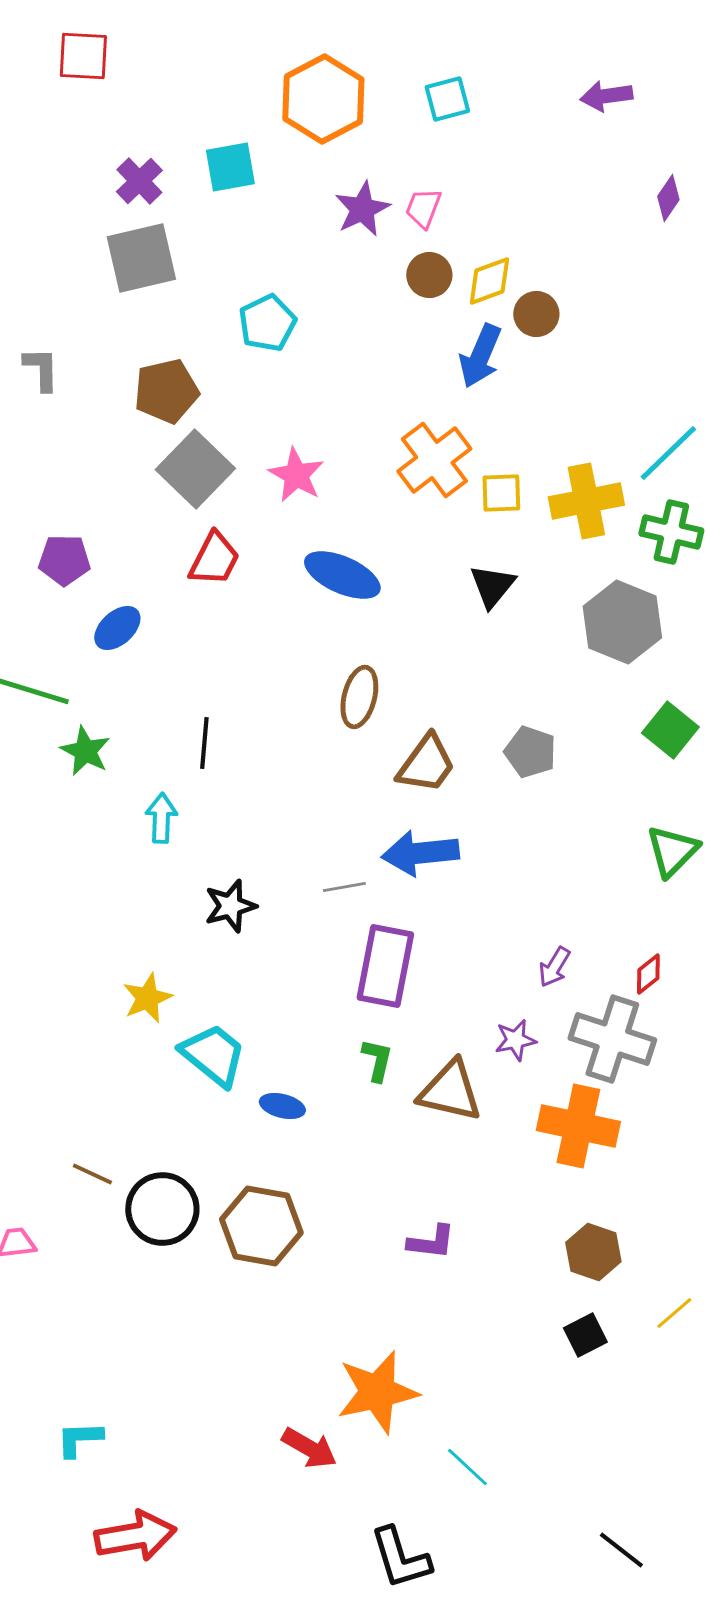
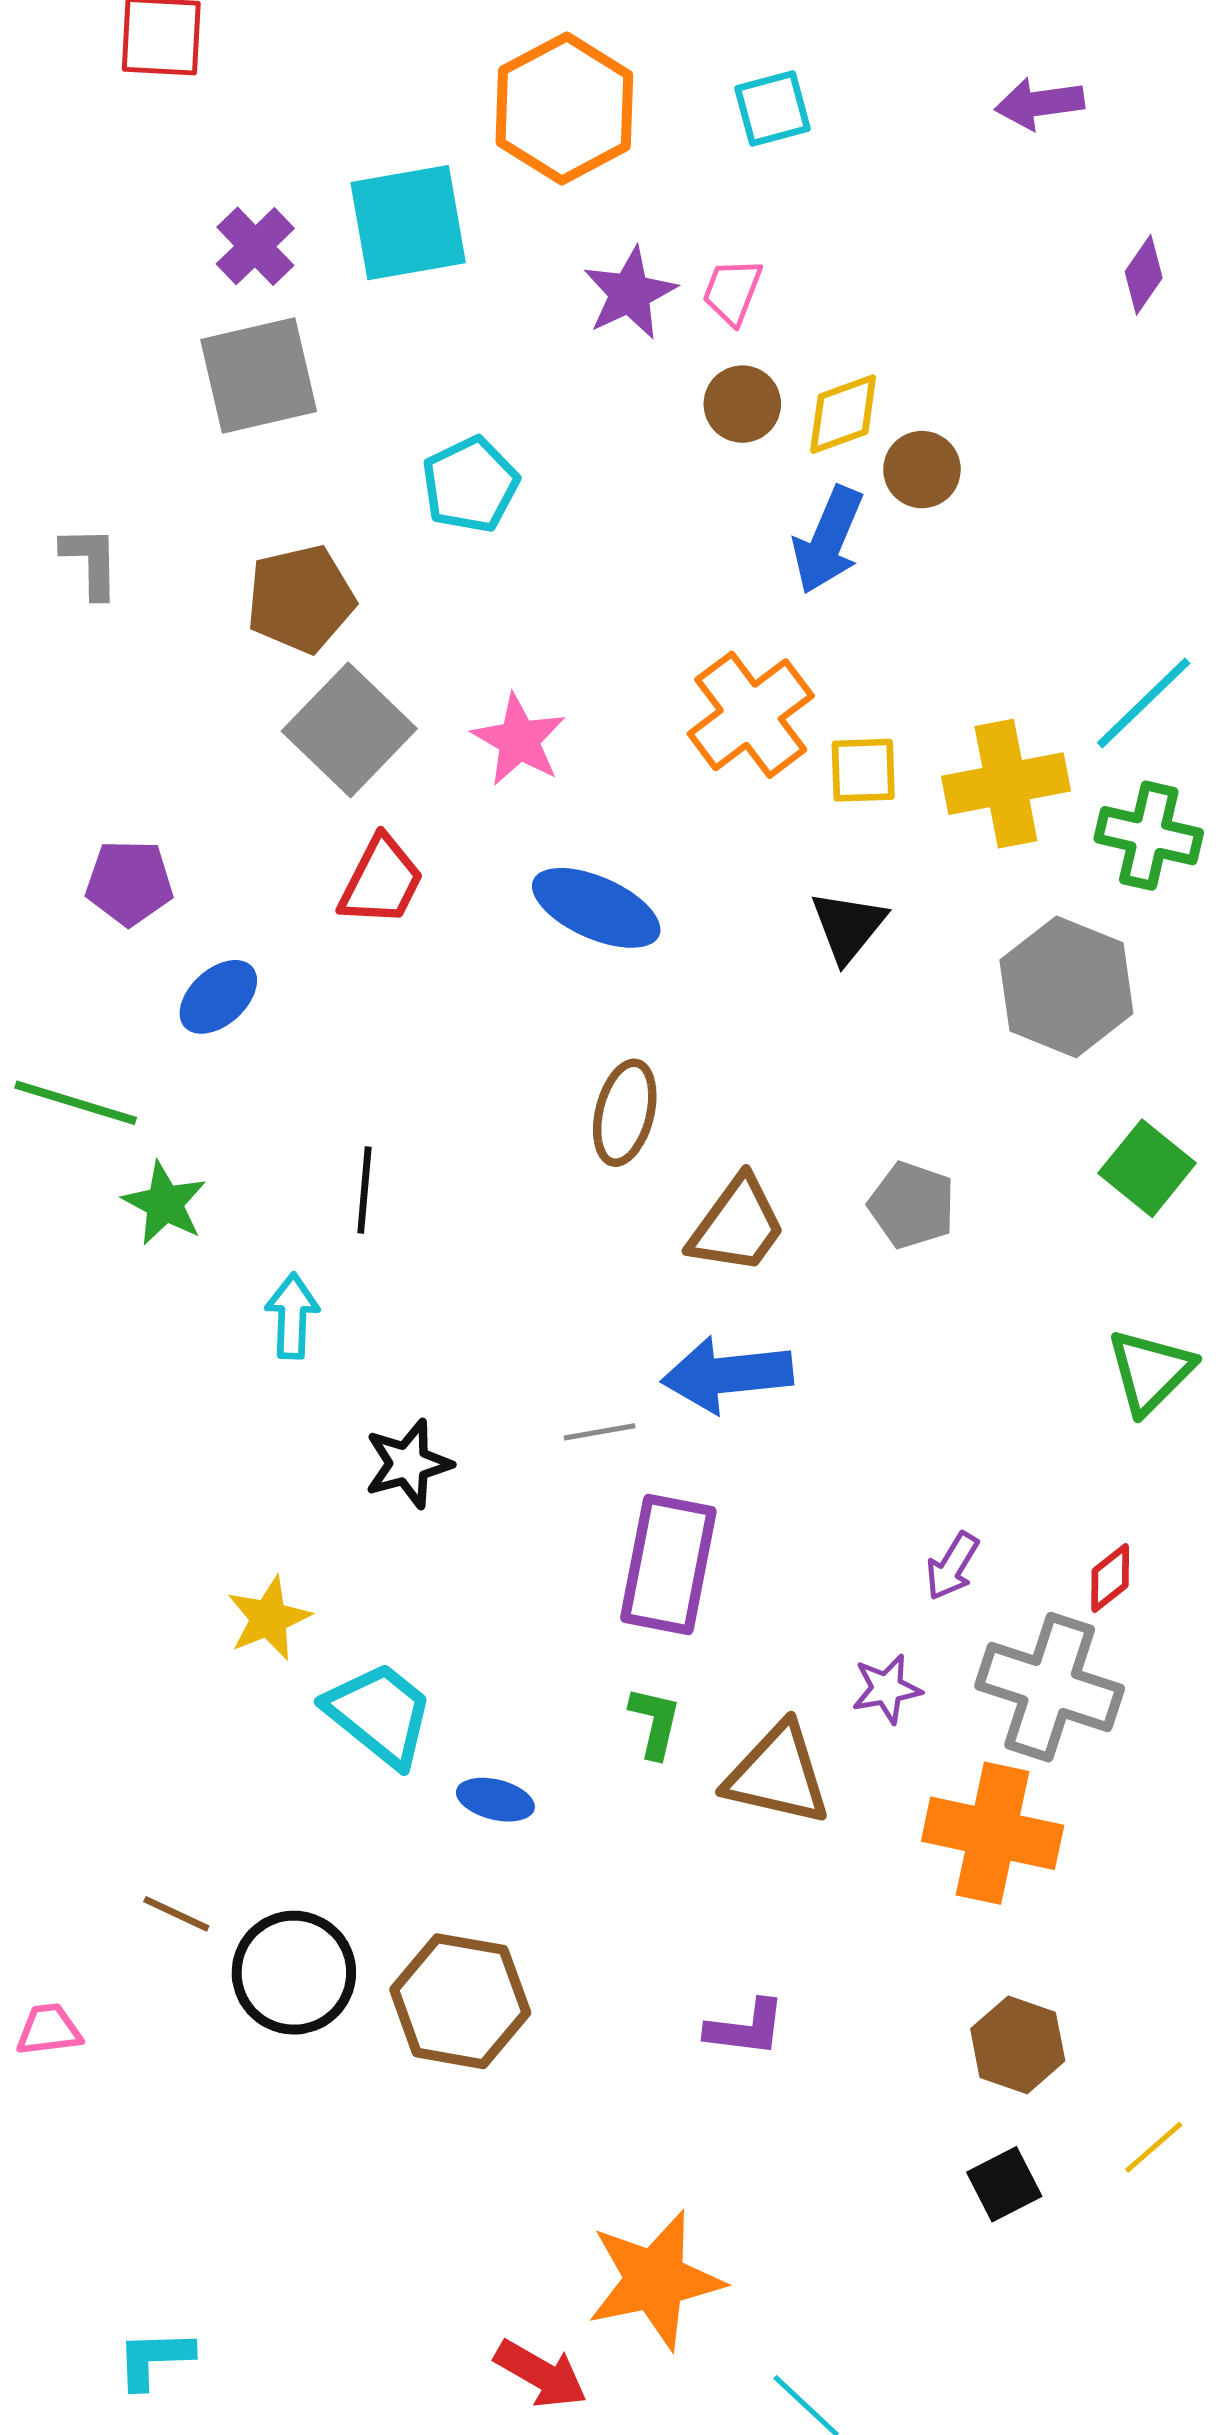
cyan square: (230, 167) -> (408, 223), size x1.4

